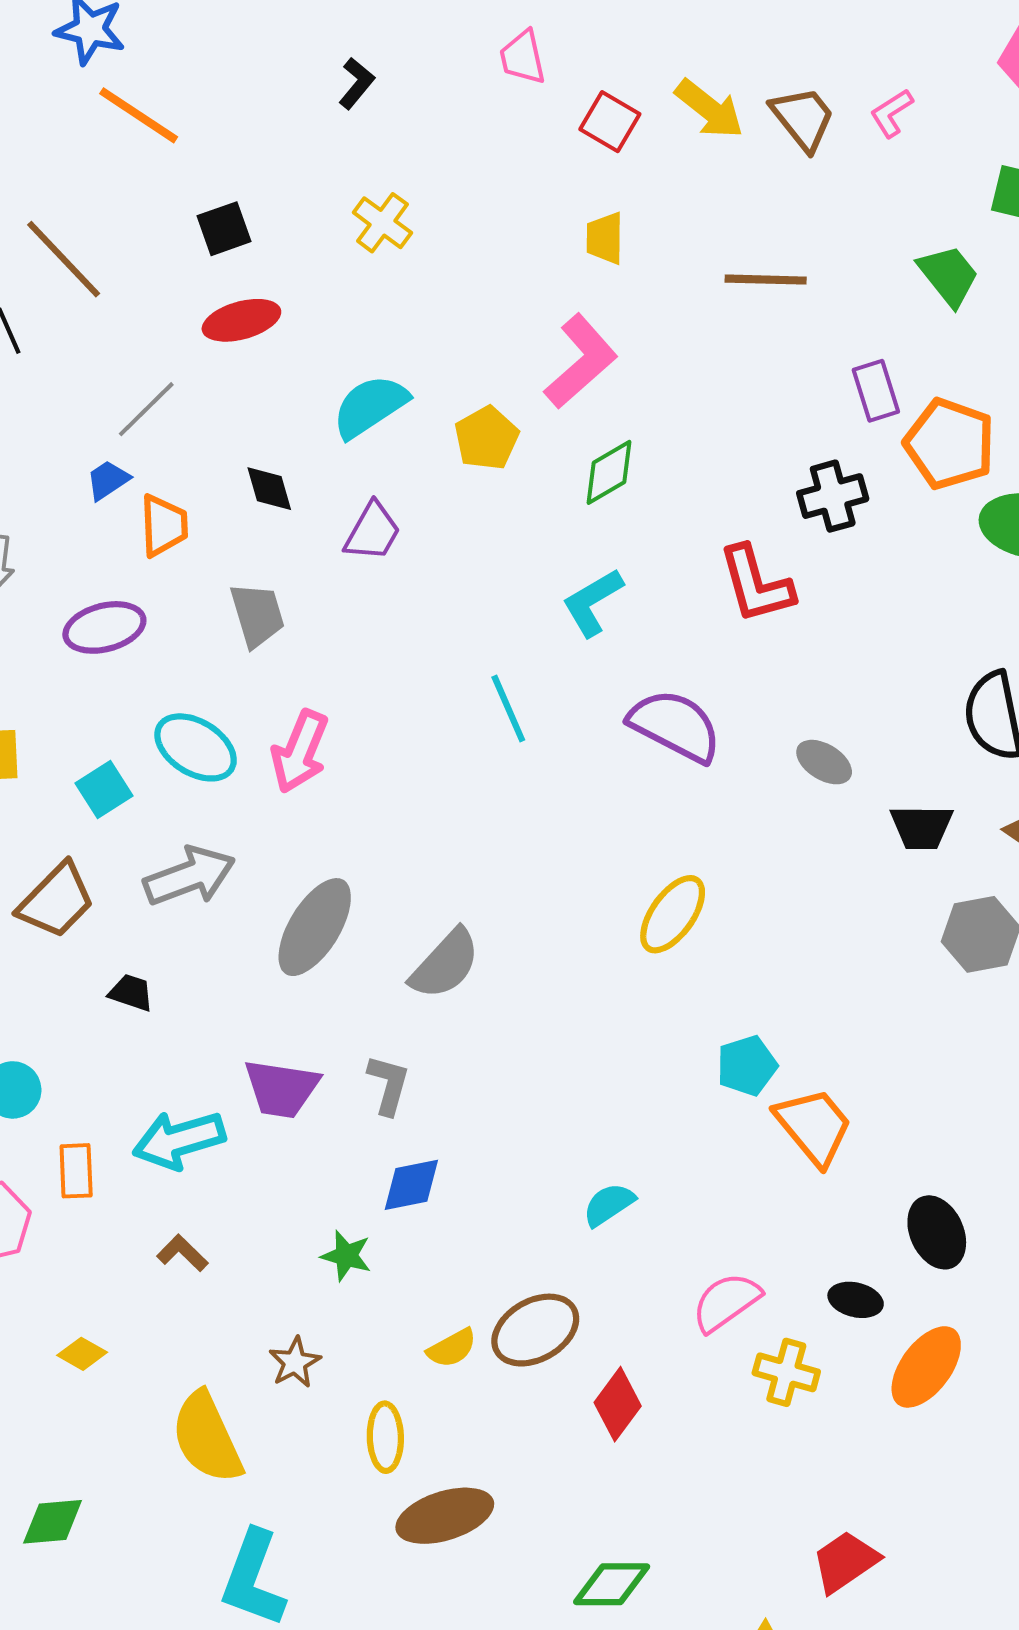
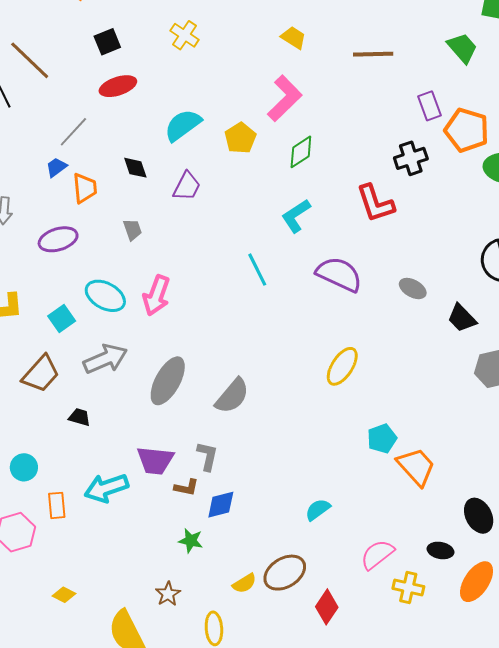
yellow trapezoid: (605, 238) -> (294, 38), turned 124
gray trapezoid: (257, 615) -> (132, 230), size x0.7
black trapezoid: (921, 827) -> (462, 318), turned 48
brown L-shape: (182, 1253) -> (186, 487), moved, turned 150

